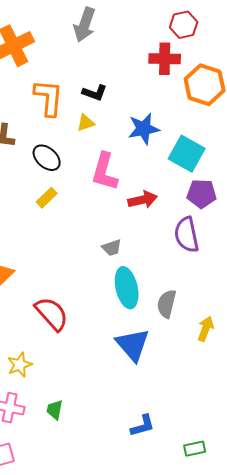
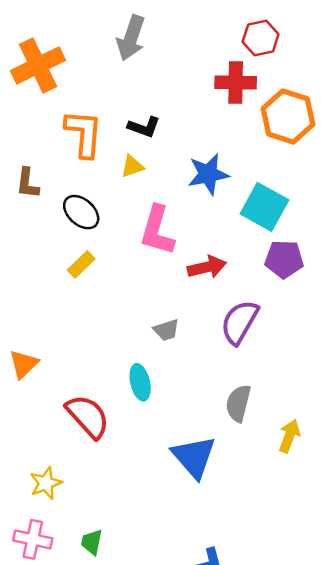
purple semicircle: (187, 235) -> (240, 322), moved, turned 42
cyan ellipse: (127, 288) -> (140, 382), moved, size x0.7

